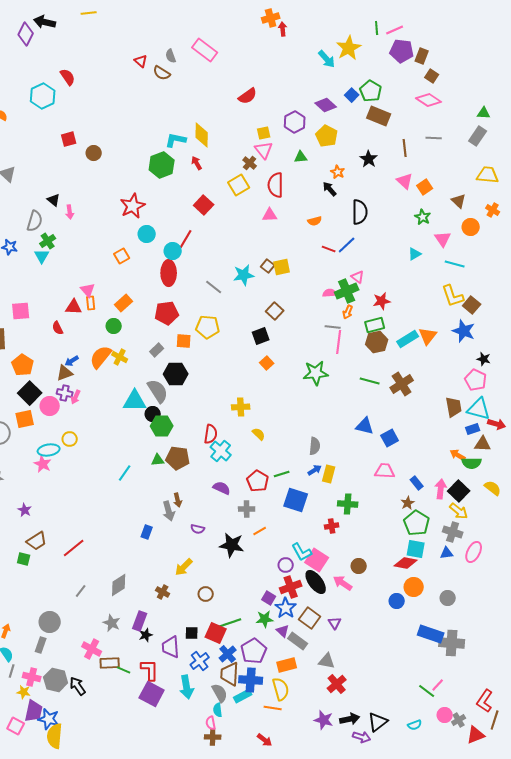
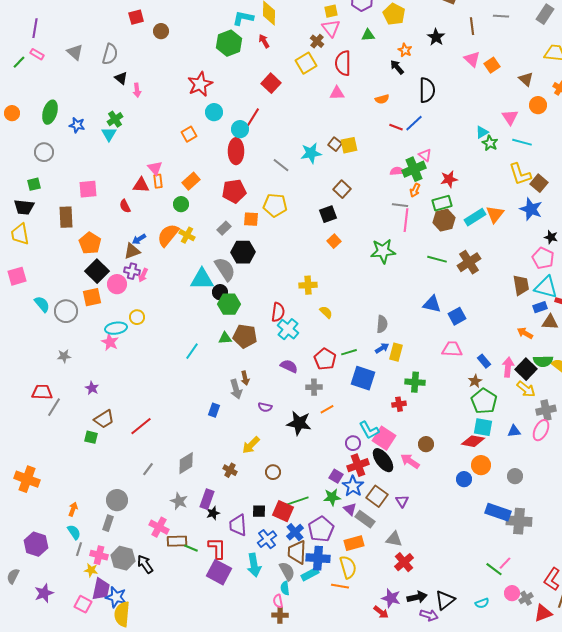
green star: (423, 217) -> (490, 143), moved
gray semicircle: (35, 221) -> (110, 54), moved
green semicircle: (472, 463) -> (543, 361), moved
gray cross: (453, 532) -> (546, 410), moved, turned -30
red arrow: (265, 740) -> (381, 612), moved

